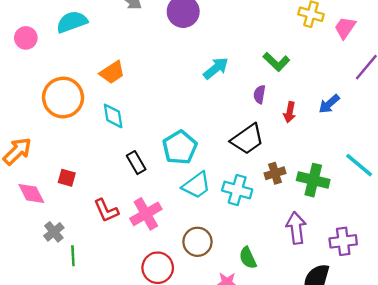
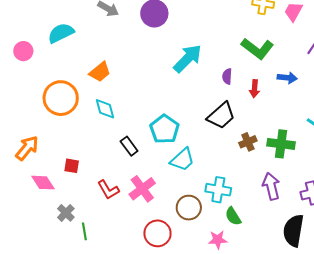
green L-shape: (276, 62) -> (257, 49), moved, size x1.4
cyan arrow: (216, 68) -> (188, 58), size x1.4
blue arrow: (329, 104) -> (287, 78), turned -126
cyan cross: (237, 190) -> (218, 190), moved

